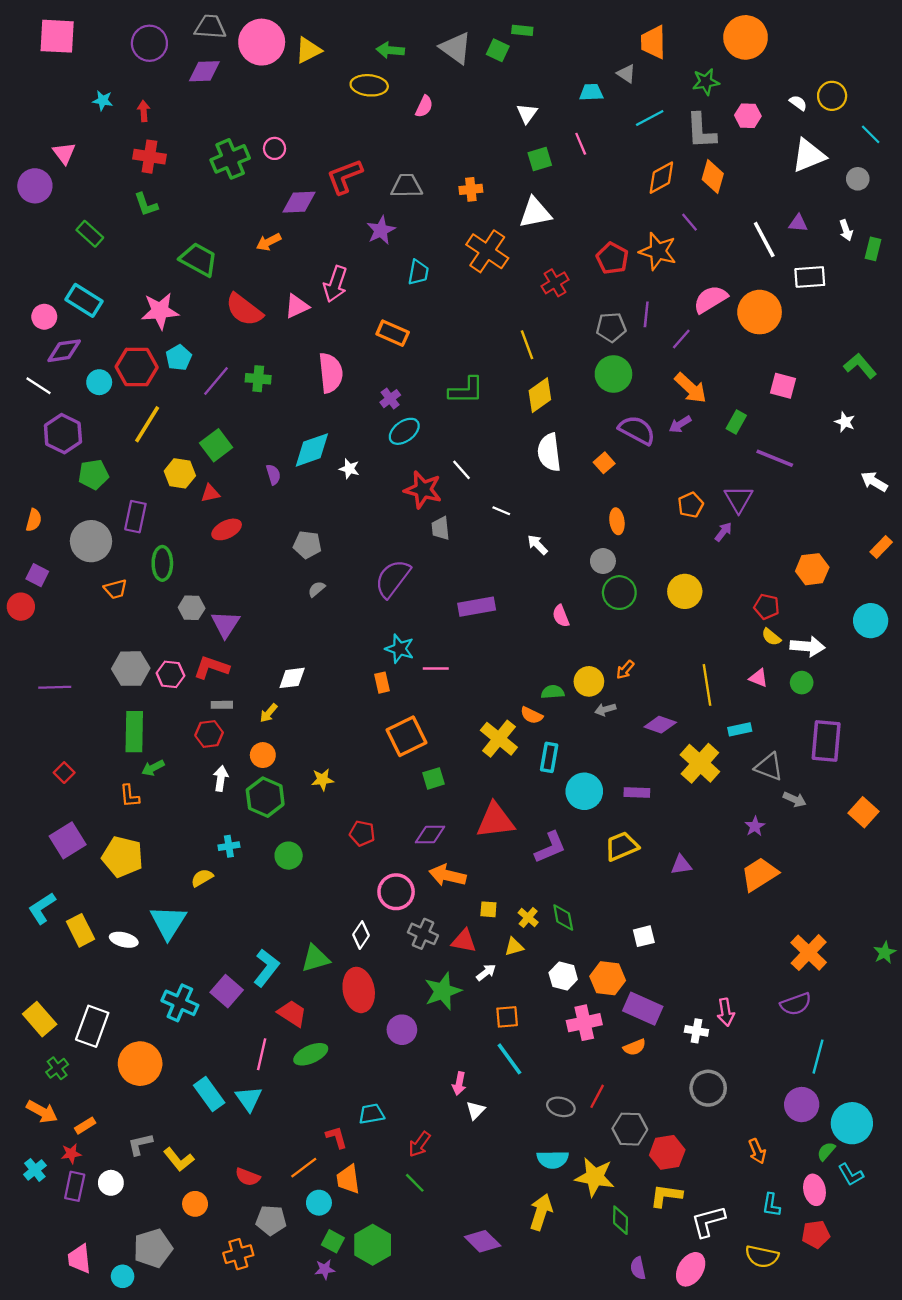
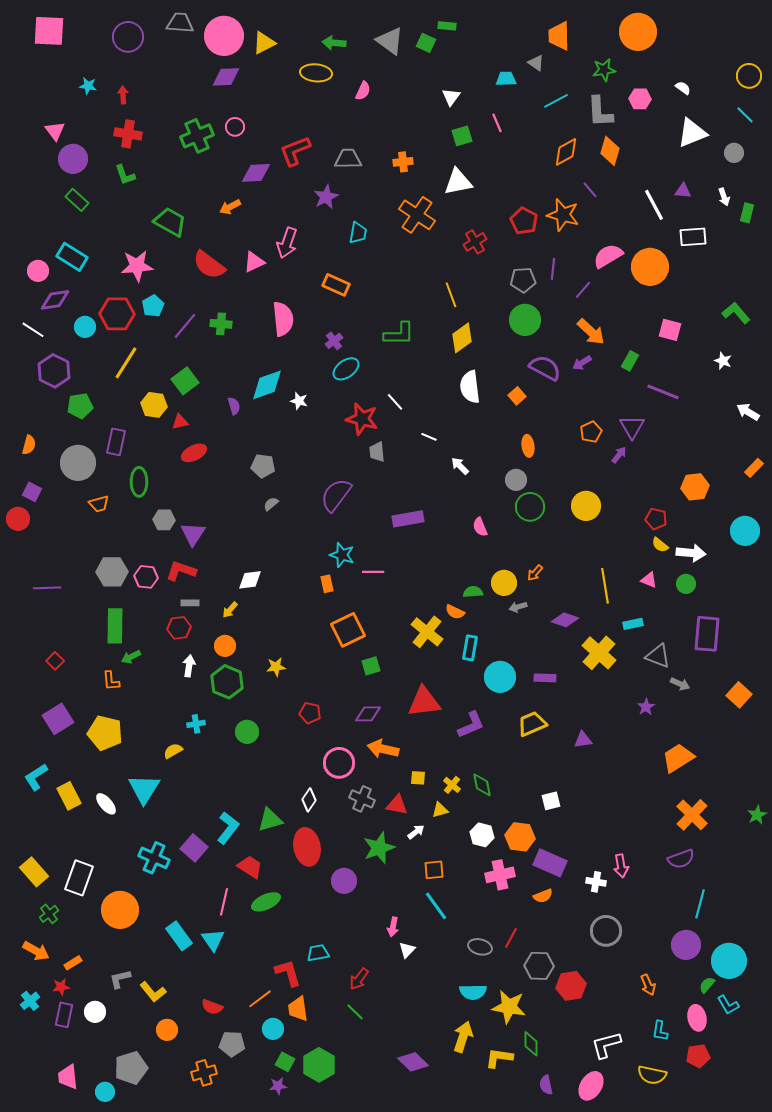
purple diamond: (204, 71) -> (226, 77), moved
yellow circle: (832, 96) -> (749, 76), moved
purple circle: (35, 186) -> (73, 159), moved
orange trapezoid: (760, 874) -> (678, 758), moved
white ellipse: (124, 940) -> (106, 804), turned 35
red L-shape: (336, 1137) -> (288, 973), size x1.4
yellow L-shape: (666, 1196) -> (499, 1058), moved

